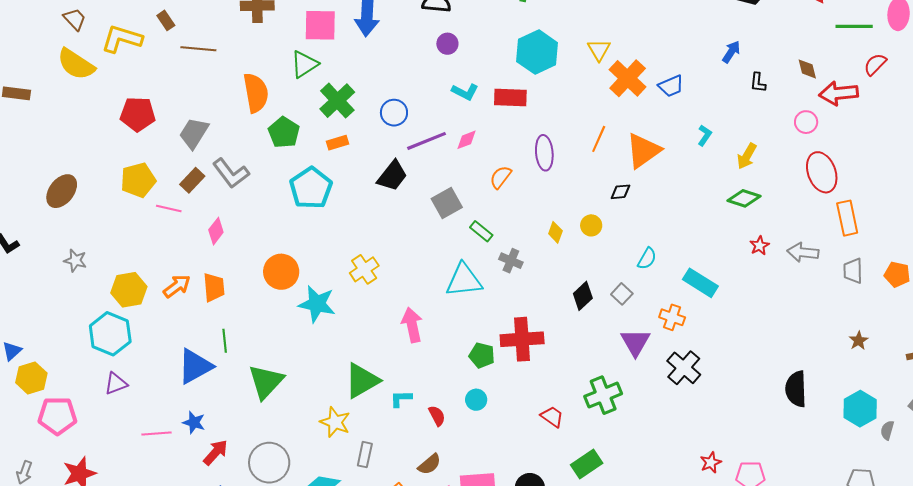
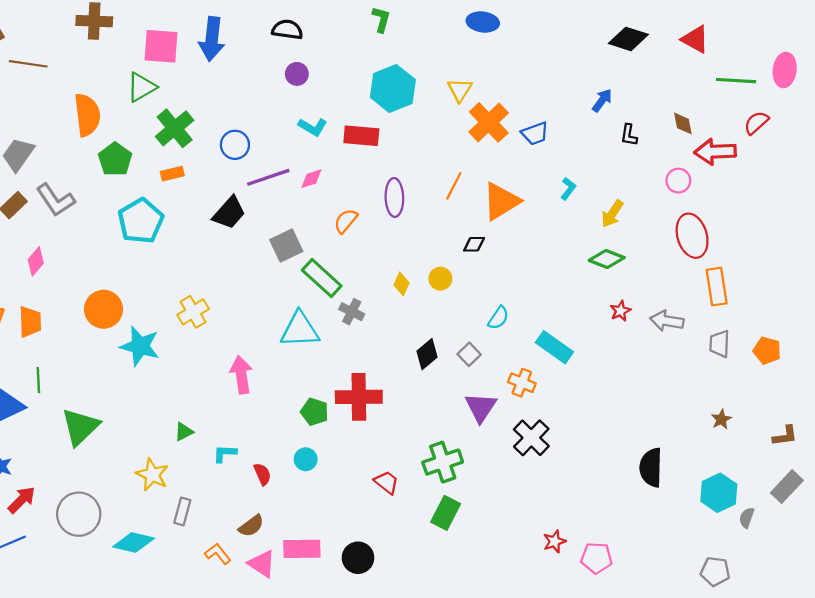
green rectangle: (481, 231) -> (322, 278), size x1.6
green triangle: (362, 381) -> (184, 432), size x0.5
green rectangle: (587, 464) -> (446, 513), moved, turned -32

